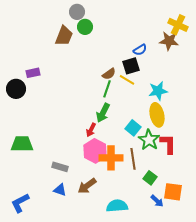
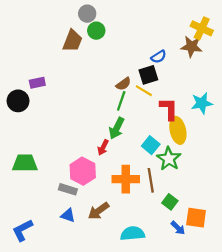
cyan star: (158, 91) -> (202, 103), moved
red L-shape: (168, 144) -> (169, 109), moved
pink hexagon: (95, 151) -> (83, 171), moved

